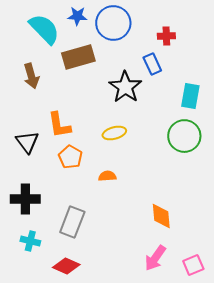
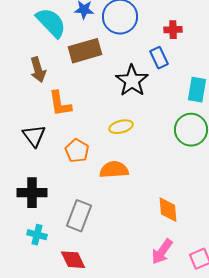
orange L-shape: (59, 125) -> (60, 104), moved
orange semicircle: (107, 176) -> (114, 170), size x1.6
red diamond: (66, 266) -> (73, 260), turned 40

